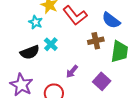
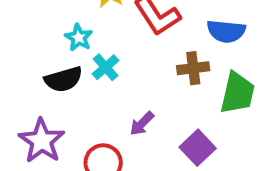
blue semicircle: (111, 20) -> (226, 31), turned -36
cyan star: (36, 22) -> (79, 38), moved

